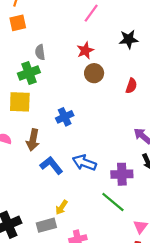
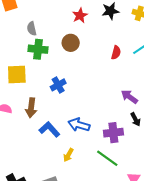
red star: (85, 50) -> (80, 15), moved
green cross: (29, 73) -> (38, 49), moved, turned 30
brown circle: (94, 73) -> (71, 43), moved
yellow arrow: (62, 207) -> (68, 155), moved

